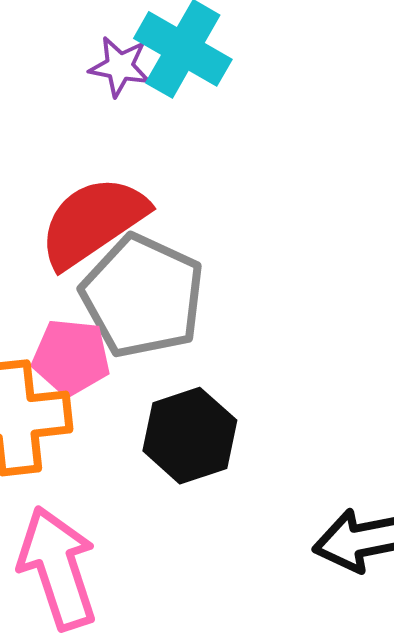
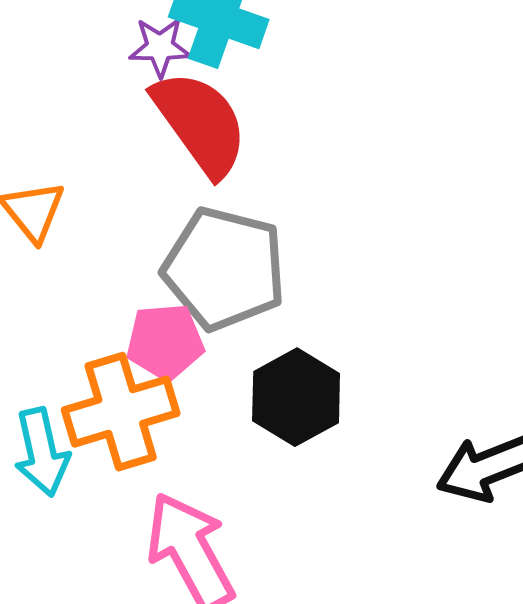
red semicircle: (93, 222) -> (200, 123), moved, turned 99

